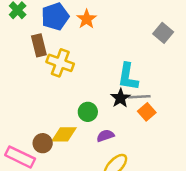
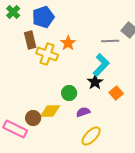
orange star: (87, 19) -> (68, 43), moved
cyan L-shape: (128, 77) -> (101, 65), turned -145
gray line: (139, 97) -> (110, 41), moved

